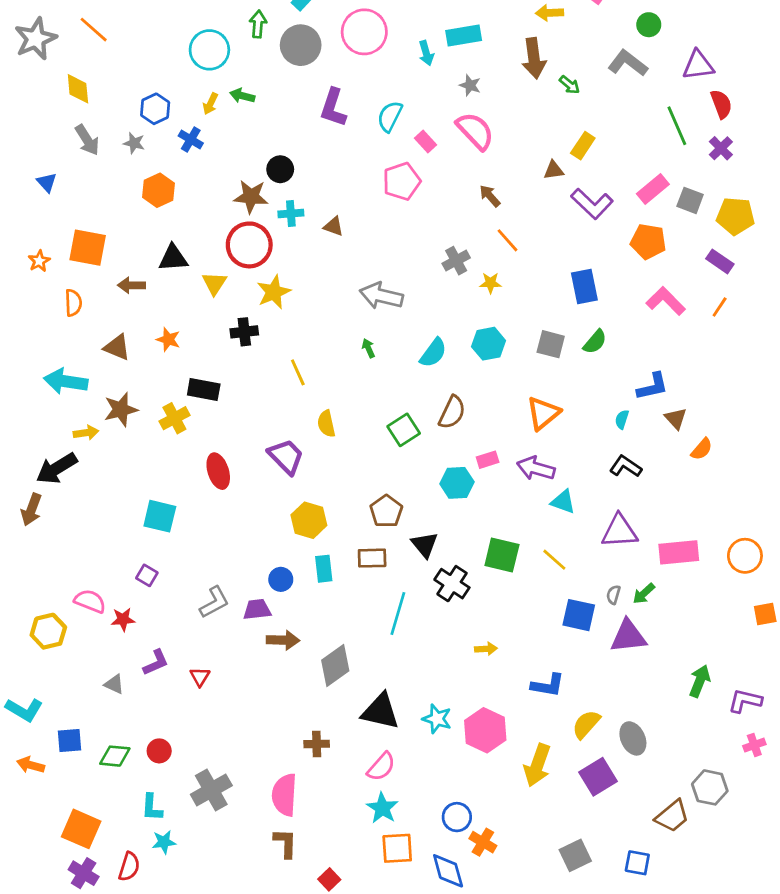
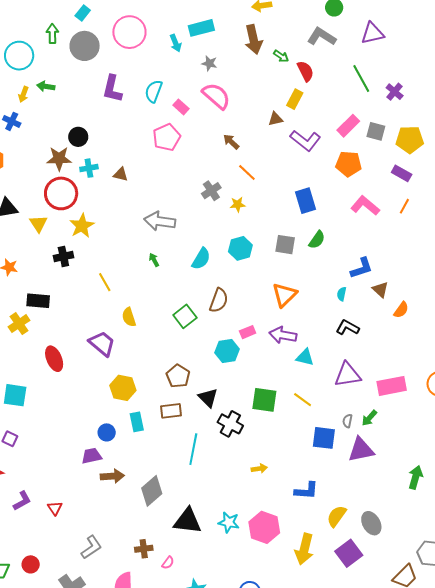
red semicircle: (721, 104) -> (305, 71), moved
gray L-shape: (214, 602) -> (91, 547), moved
pink semicircle: (381, 767) -> (168, 563), moved, size x0.6

